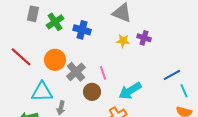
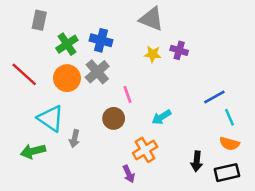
green cross: (55, 22) -> (67, 44), moved
gray cross: (76, 72) -> (97, 72), moved
cyan arrow: (130, 91) -> (161, 117), size x0.7
cyan triangle: (42, 92) -> (51, 118), turned 35

